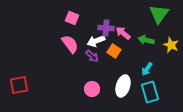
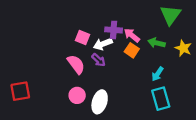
pink square: (72, 18) -> (82, 37), moved
pink semicircle: (70, 44) -> (76, 64), moved
orange square: (114, 51) -> (132, 50), moved
white ellipse: (123, 86) -> (100, 102), moved
pink circle: (92, 89) -> (77, 95), moved

